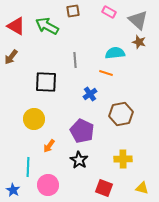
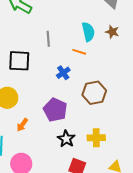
brown star: (139, 42) -> (112, 32), moved
cyan semicircle: (115, 53) -> (88, 32), turned 84
black star: (79, 160) -> (66, 139), moved

